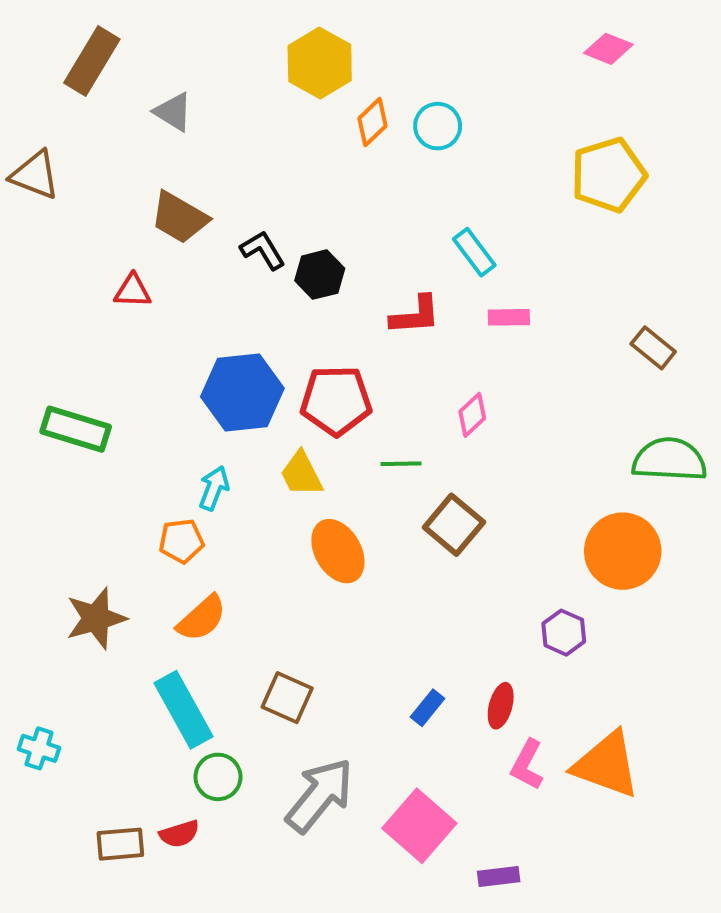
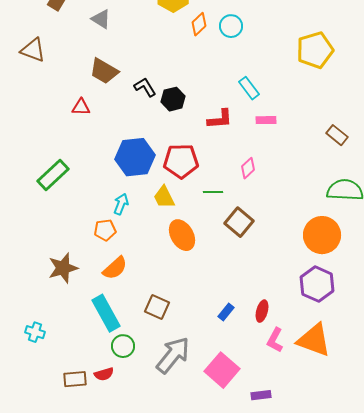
green rectangle: (76, 429) -> (53, 175), turned -60
purple hexagon: (564, 633) -> (317, 284), moved, size x1.6

